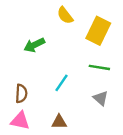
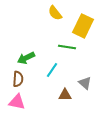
green arrow: (34, 45) -> (26, 58), moved
green line: (99, 67) -> (67, 47), moved
brown triangle: (59, 122) -> (65, 95), moved

